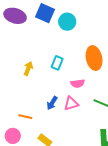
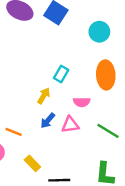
cyan circle: (67, 22) -> (99, 32), moved
yellow arrow: (28, 69) -> (44, 96), moved

